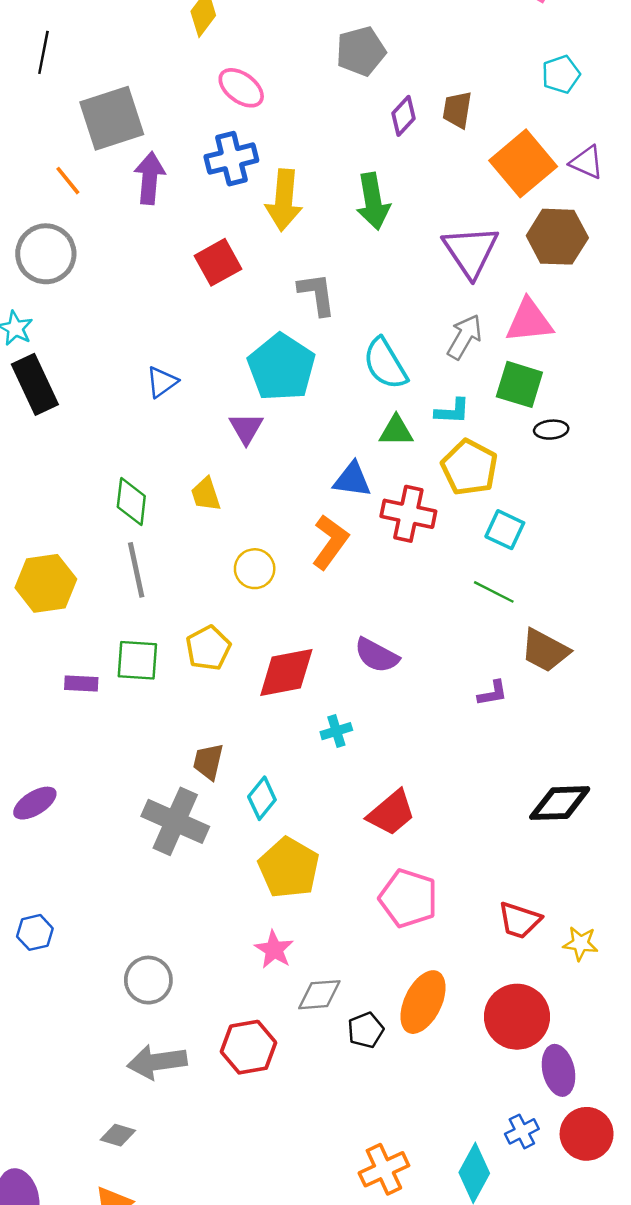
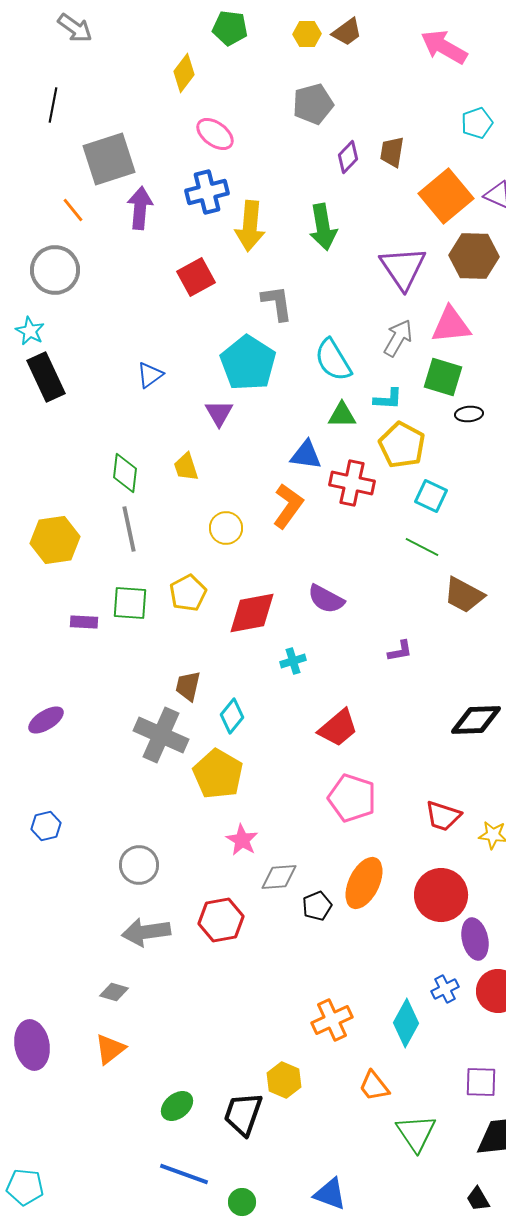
purple L-shape: (493, 693) -> (400, 651), moved
yellow pentagon: (289, 868) -> (218, 774), moved

